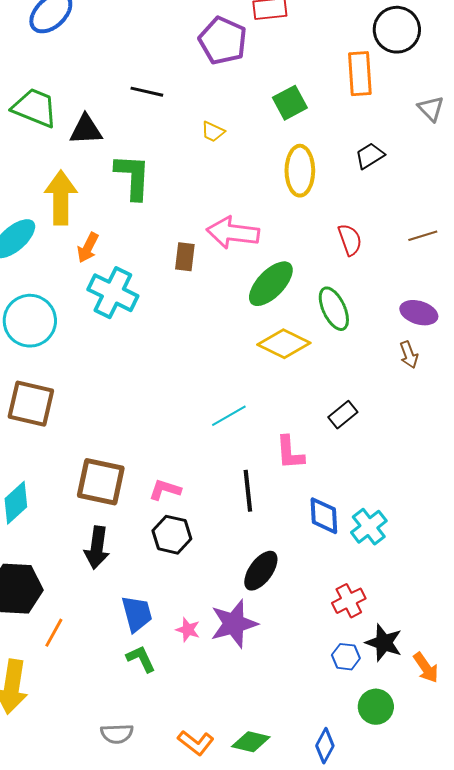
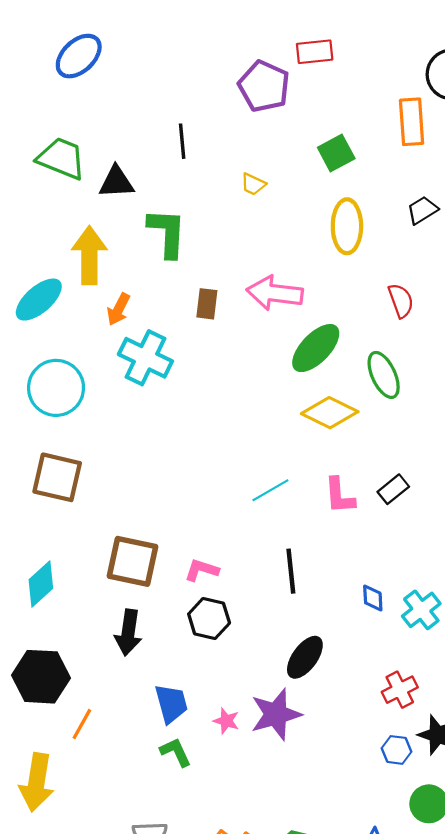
black line: (147, 92) -> (182, 141), turned 72
brown rectangle: (185, 257) -> (207, 304), moved
pink L-shape: (290, 453) -> (339, 496), moved
blue diamond: (324, 516) -> (373, 598), size x0.7

